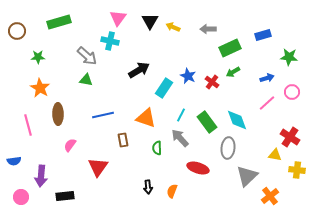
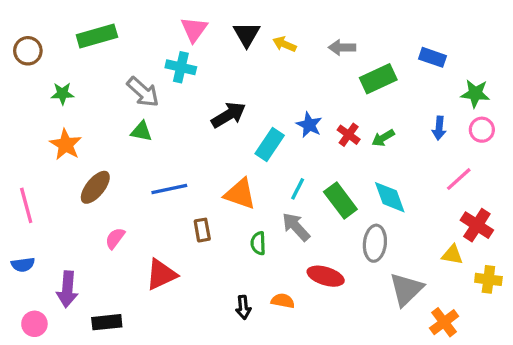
blue rectangle: (263, 35) -> (433, 57), turned 35
green arrow: (233, 72) -> (383, 138), moved
blue arrow: (267, 78) -> (439, 128), turned 112
pink circle: (292, 92) -> (482, 130), moved
pink line: (267, 103) -> (459, 179), moved
brown ellipse: (58, 114) -> (95, 187), turned 40
pink line: (28, 125) -> (26, 205), moved
red triangle: (98, 167) -> (161, 274), turned 30
orange semicircle: (172, 191) -> (283, 301), moved, turned 80

